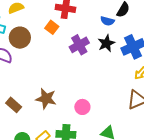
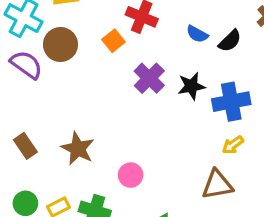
blue semicircle: (107, 21) -> (197, 34), moved
purple cross: (79, 45) -> (149, 78), turned -30

